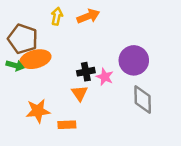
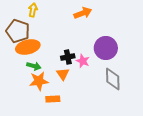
yellow arrow: (57, 16) -> (33, 10), moved
orange arrow: (88, 16) -> (83, 13), moved
green arrow: (15, 65) -> (34, 66), moved
orange star: (38, 111) -> (39, 81), moved

